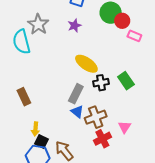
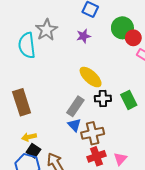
brown rectangle: (24, 97) -> (22, 102), size x1.4
pink triangle: (125, 127) -> (120, 159), moved
yellow arrow: (35, 129) -> (29, 137), turned 64

